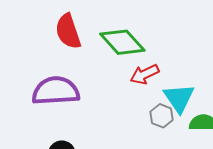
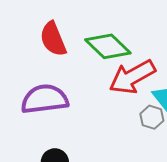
red arrow: (144, 74) -> (132, 77), size x1.6

